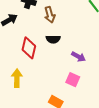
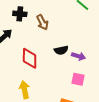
black semicircle: (53, 39) -> (61, 50), moved

